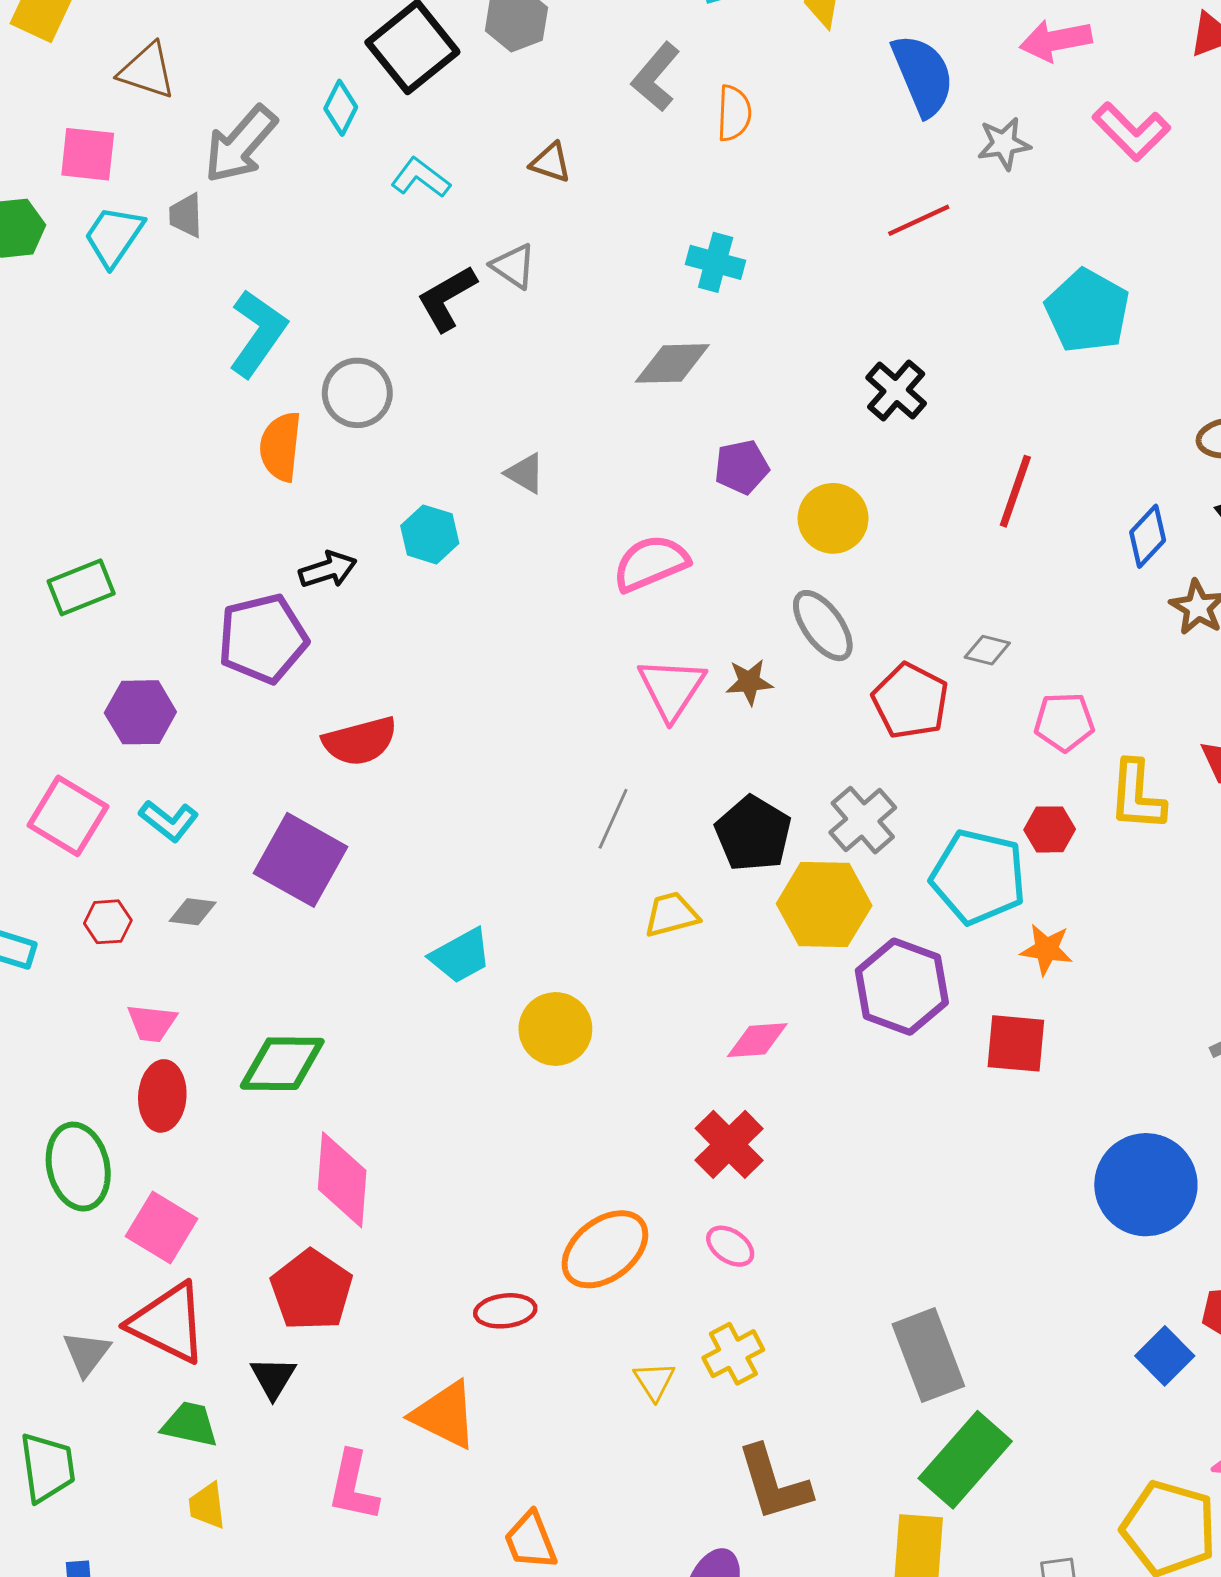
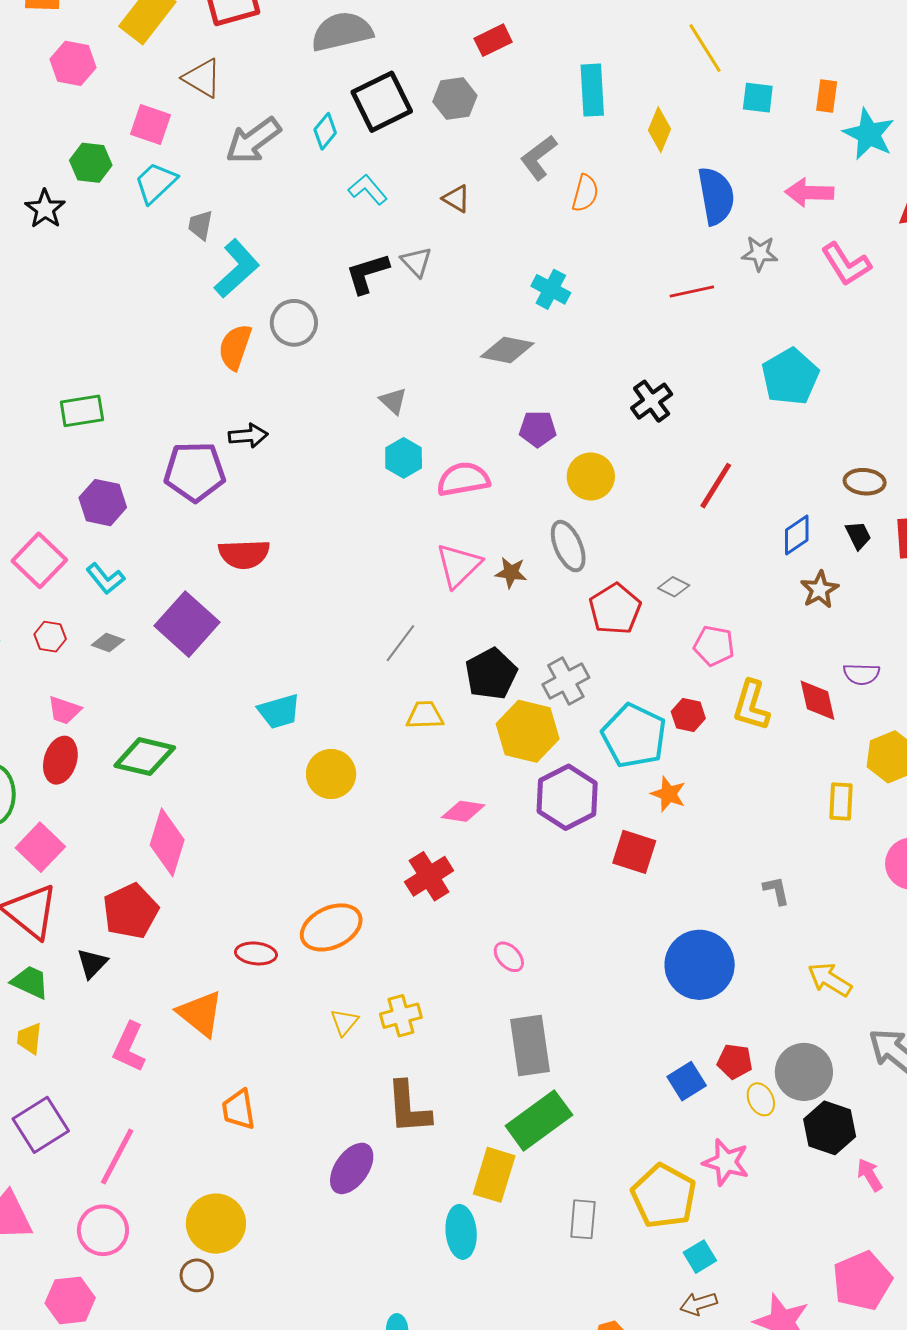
gray trapezoid: (186, 215) -> (200, 225), moved
cyan hexagon: (430, 534) -> (404, 458), moved
pink ellipse: (730, 1246) -> (509, 957), moved

